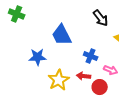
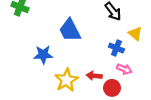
blue cross: (91, 56) -> (116, 48), moved

